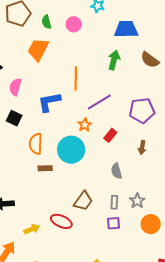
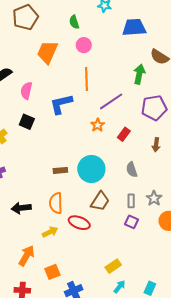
green semicircle: (46, 22) -> (74, 22), moved
pink circle: (74, 24) -> (84, 45), moved
green arrow: (114, 60) -> (139, 74), moved
orange semicircle: (36, 144) -> (56, 203), moved
cyan circle: (71, 150) -> (91, 169), moved
purple square: (114, 223) -> (131, 222), turned 32

